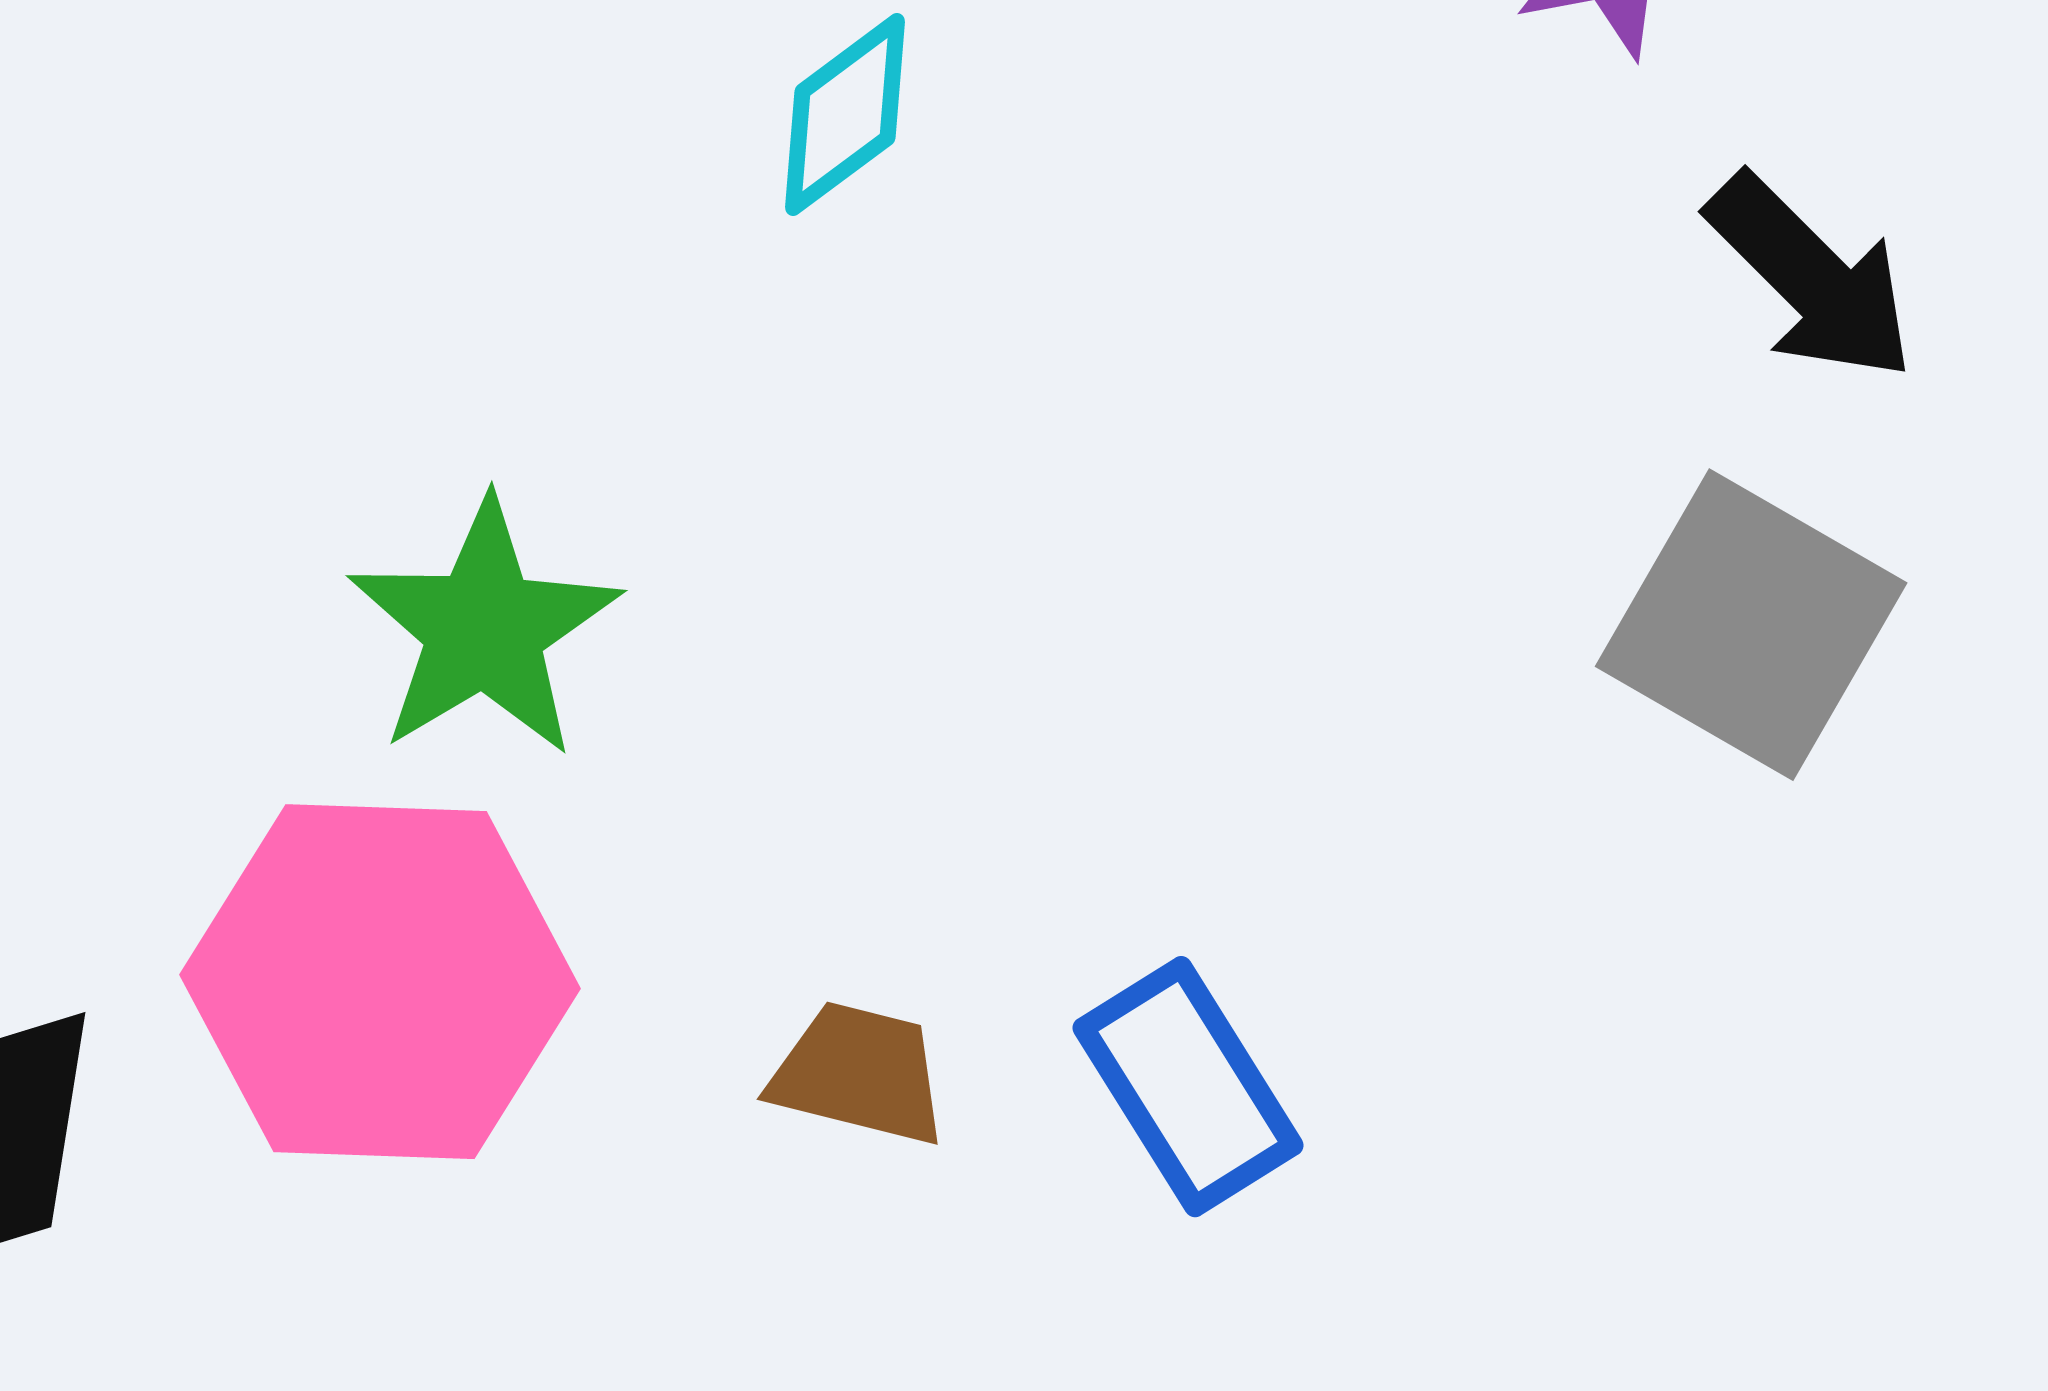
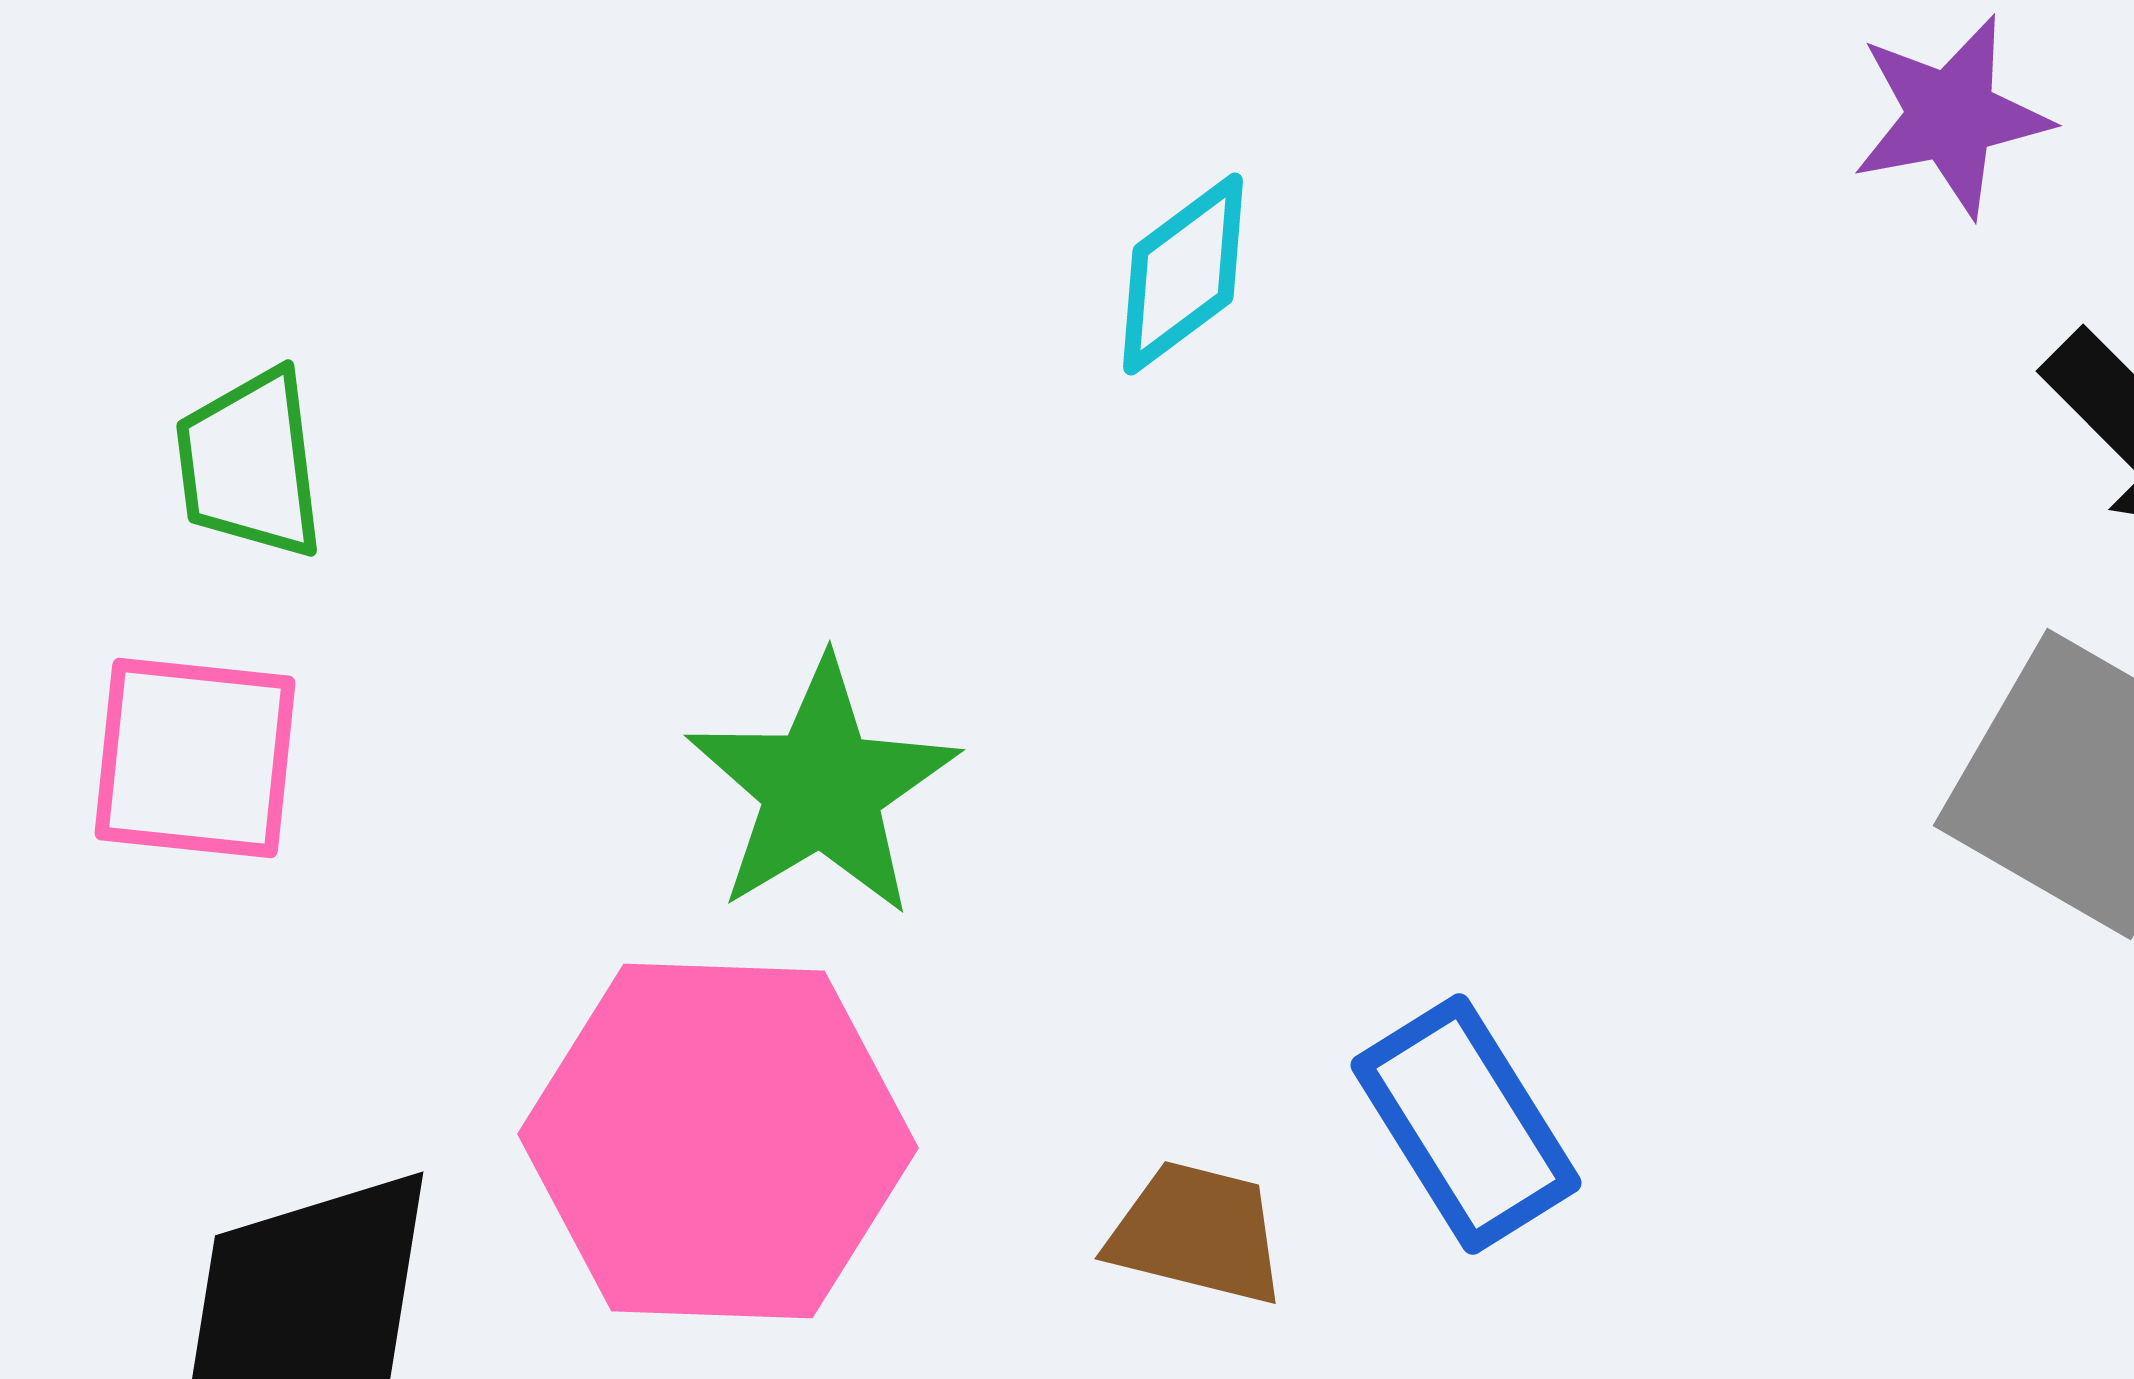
blue rectangle: (1188, 1087) -> (1466, 1124), moved

